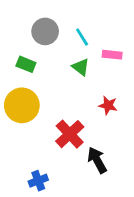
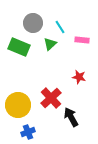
green rectangle: (26, 64) -> (19, 47), size x1.5
green triangle: (81, 67) -> (50, 44), moved, turned 40
yellow circle: (22, 105) -> (18, 105), moved

